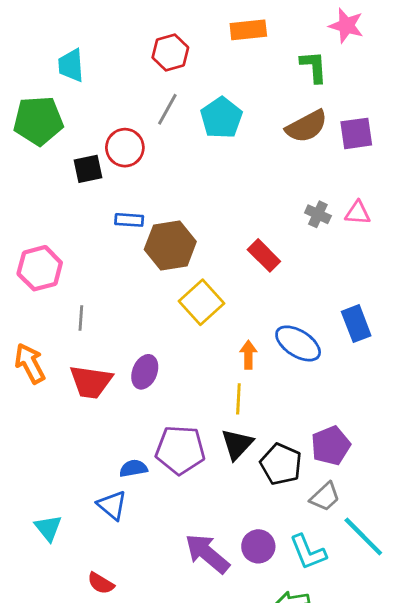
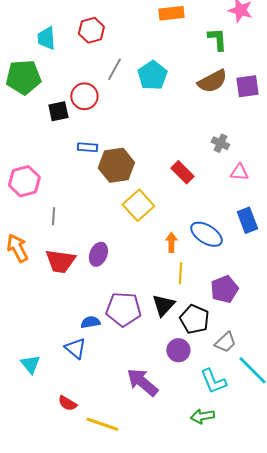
red hexagon: (170, 53) -> (91, 30), moved
pink triangle: (358, 213) -> (239, 172), moved
yellow line: (238, 399) -> (180, 273), moved
purple pentagon: (331, 446) -> (224, 289), moved
purple circle: (258, 546) -> (178, 350), moved

